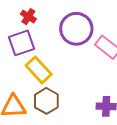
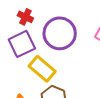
purple circle: (76, 29) -> (60, 33), moved

